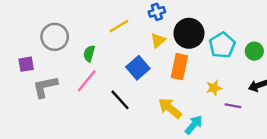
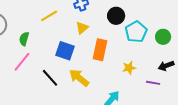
black circle: (189, 33) -> (116, 16), moved, size x0.7
blue square: (138, 68) -> (65, 51), turned -30
purple line: (233, 106) -> (153, 83), moved
yellow arrow: (170, 108) -> (79, 78), moved

